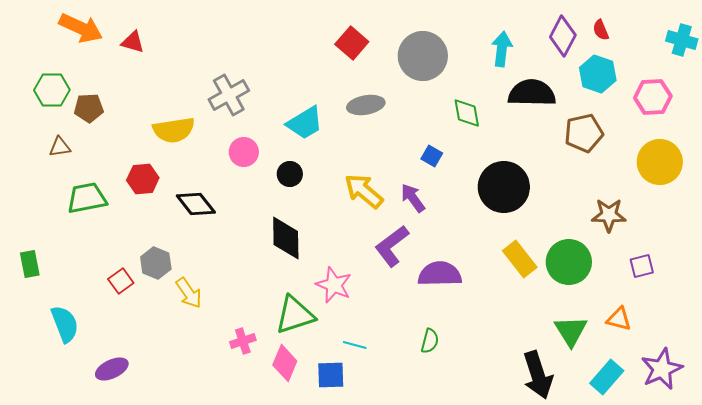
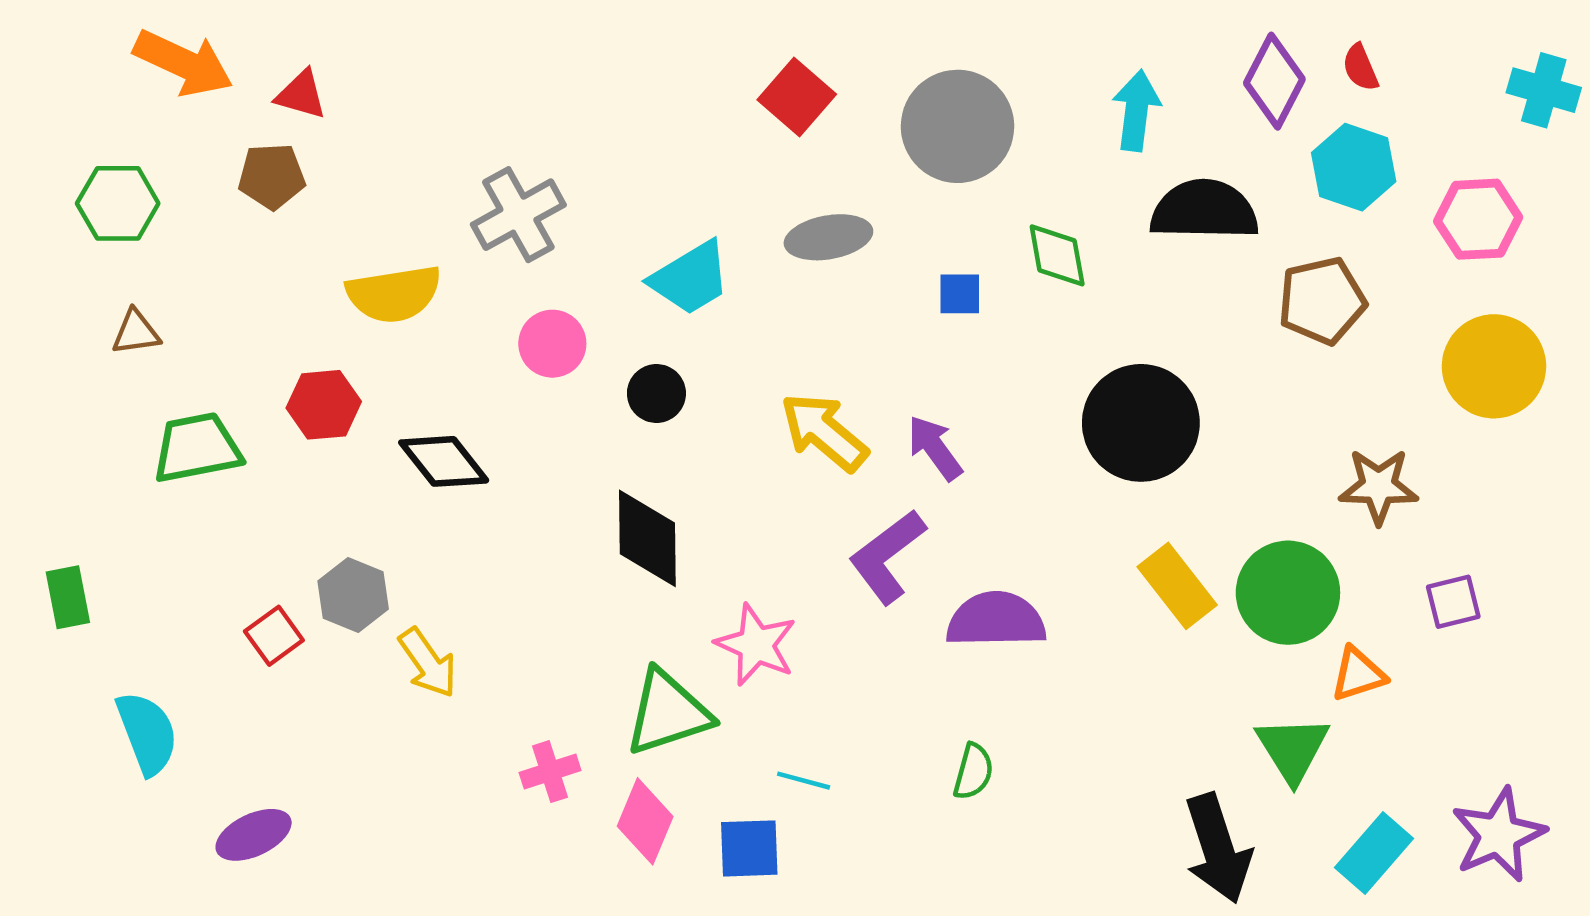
brown pentagon: (89, 108) -> (272, 176), moved
blue square: (432, 156) -> (960, 294), moved, turned -30
orange triangle: (619, 319) -> (1358, 674), moved, turned -32

